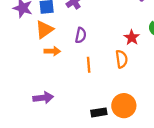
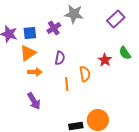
orange semicircle: (122, 59) -> (85, 74), moved
purple arrow: (43, 98) -> (34, 101), moved, turned 66

